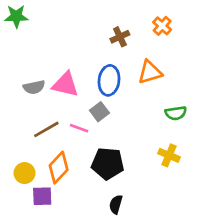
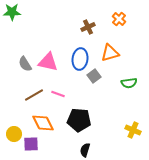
gray semicircle: (34, 87) -> (25, 64), turned 70
gray square: (99, 112) -> (94, 76), moved
yellow cross: (169, 155) -> (133, 130), moved
orange diamond: (59, 168) -> (43, 123), turned -70
yellow circle: (24, 173) -> (14, 134), moved

